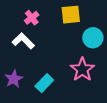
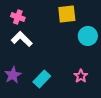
pink cross: (32, 18) -> (18, 17), moved, turned -32
pink star: (82, 69) -> (81, 76), moved, size x0.6

